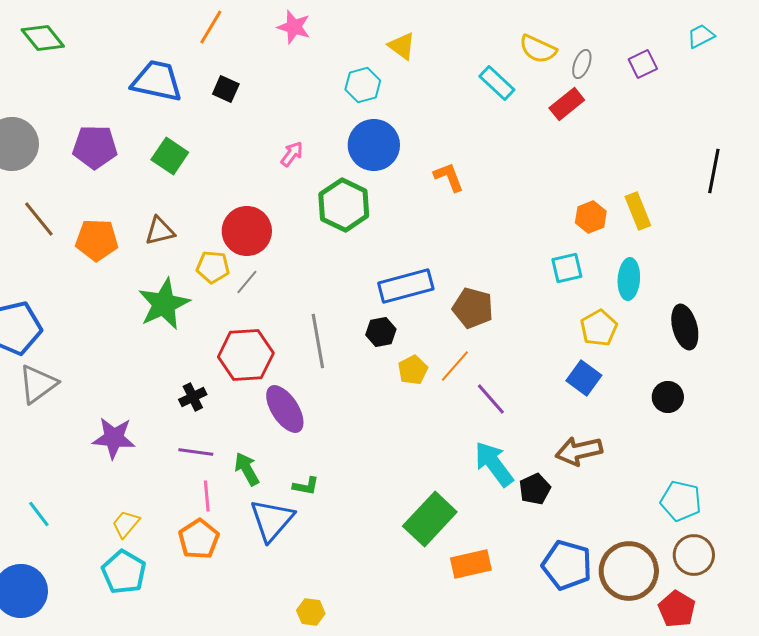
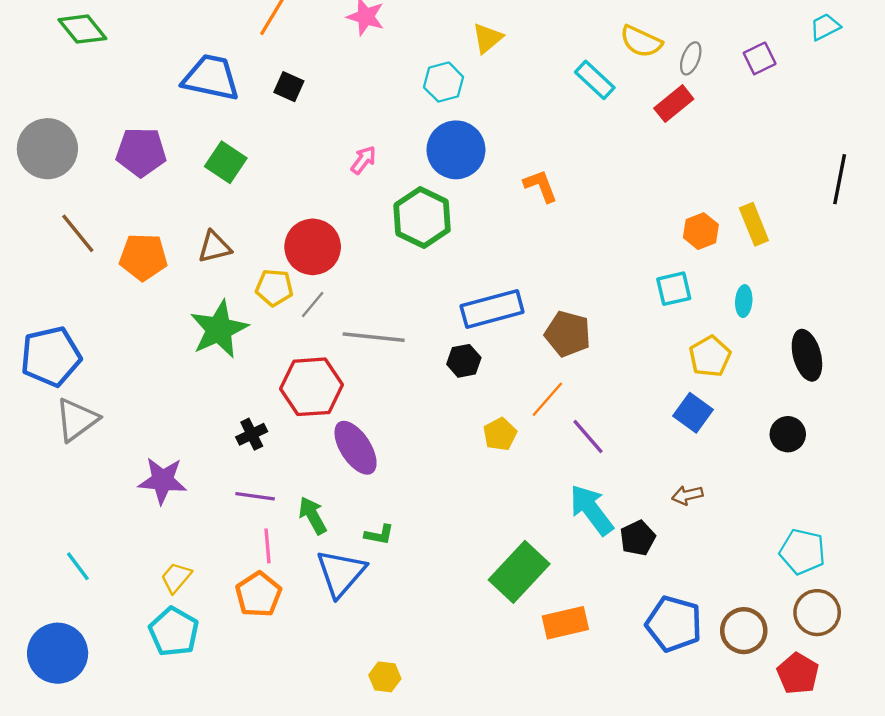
yellow triangle: (402, 46) -> (488, 38), turned 44
cyan ellipse: (629, 279) -> (744, 301), size x0.7
gray line: (318, 341) -> (374, 337), moved, turned -74
yellow pentagon: (413, 370) -> (500, 434), moved
brown arrow: (579, 451) -> (687, 495), size x0.6
brown circle: (629, 571) -> (744, 631), size x0.7

